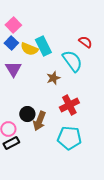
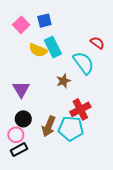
blue square: (11, 43) -> (44, 21), moved, turned 32
purple triangle: (13, 69) -> (21, 89), moved
black circle: (27, 114) -> (23, 119), moved
cyan pentagon: (69, 138) -> (71, 128), moved

